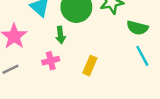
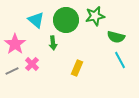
pink cross: (51, 61) -> (32, 64), moved, turned -32

